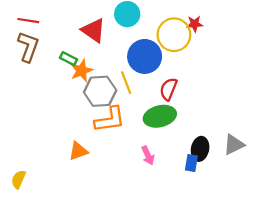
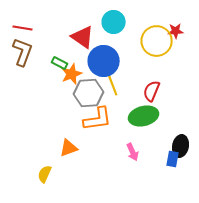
blue circle: (145, 56) -> (104, 61), moved
yellow semicircle: (18, 179) -> (45, 174), moved

